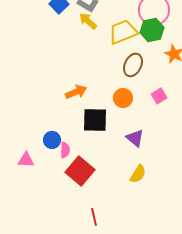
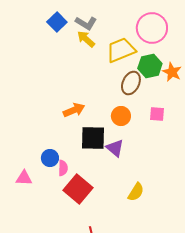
green hexagon: (152, 30) -> (150, 66), moved
pink square: (159, 96) -> (157, 114), turned 35
purple triangle: (135, 138) -> (115, 148), moved

